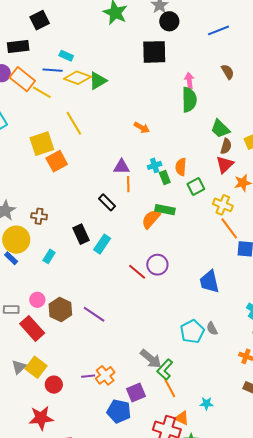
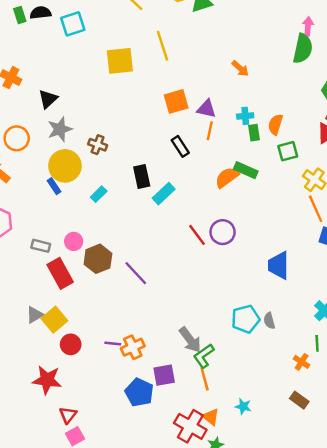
orange square: (57, 161) -> (176, 101), moved

